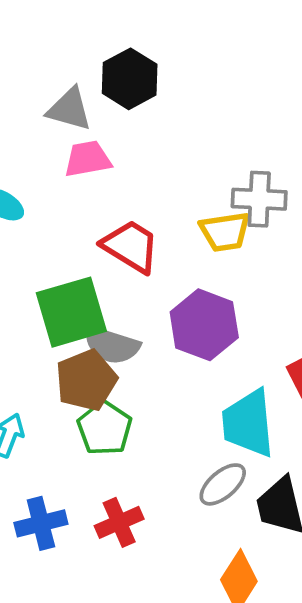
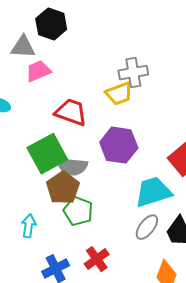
cyan trapezoid: (248, 423) -> (153, 192), turned 90

